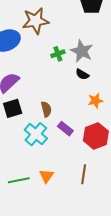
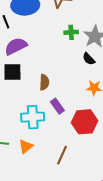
cyan cross: (36, 134) -> (33, 117), moved, turned 30

